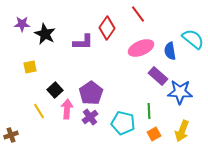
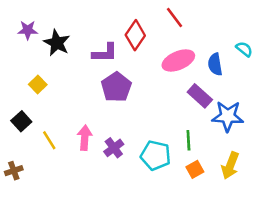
cyan semicircle: (193, 39) -> (244, 49), size x0.6
yellow square: (30, 67) -> (38, 85), turned -32
black square: (55, 90) -> (21, 121), moved
purple pentagon: (91, 93) -> (116, 87), moved

